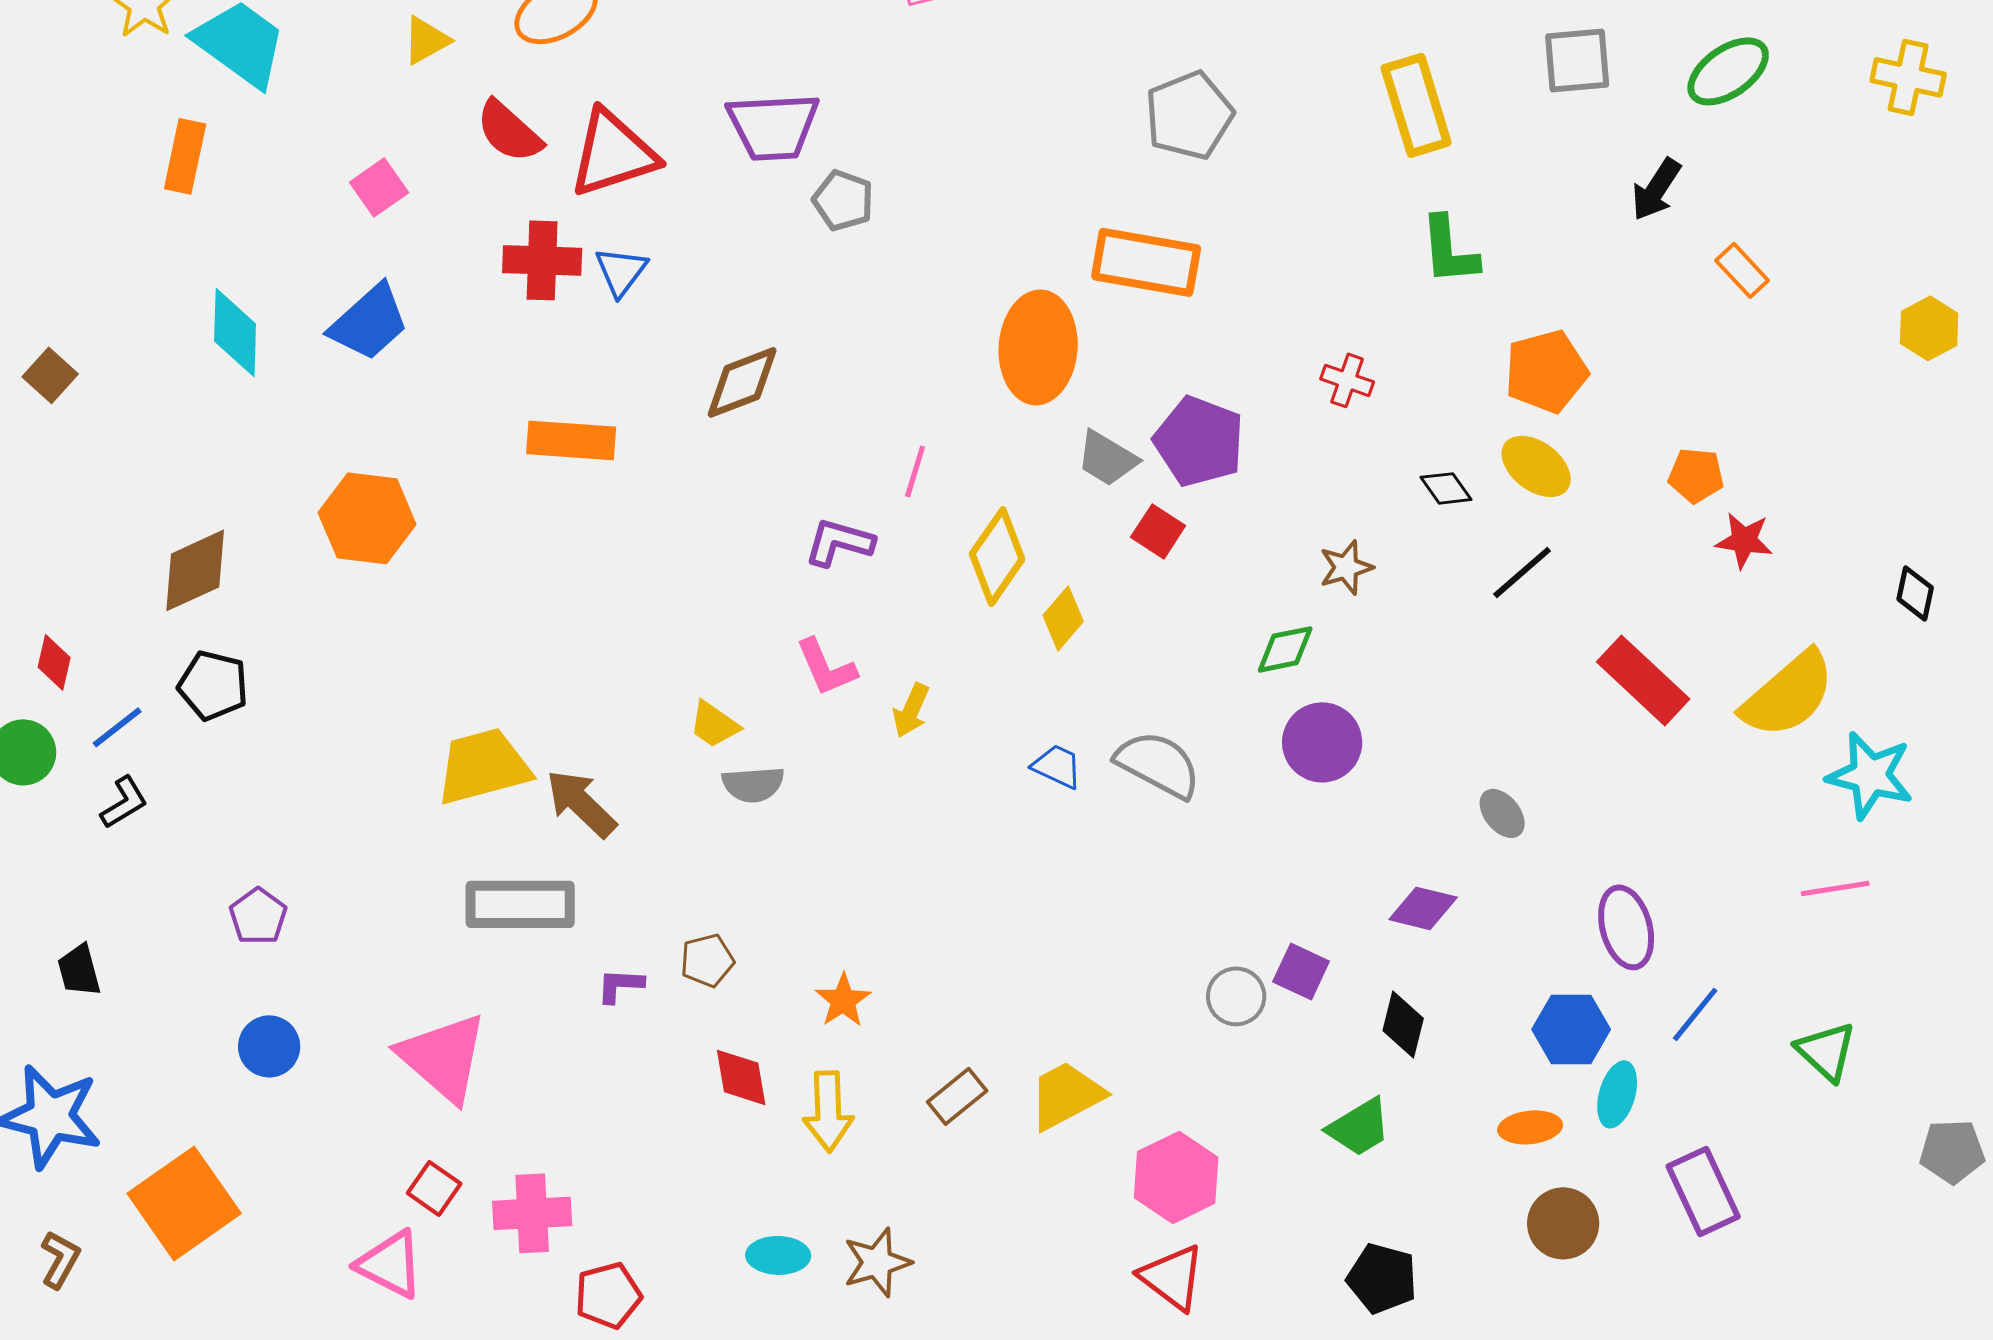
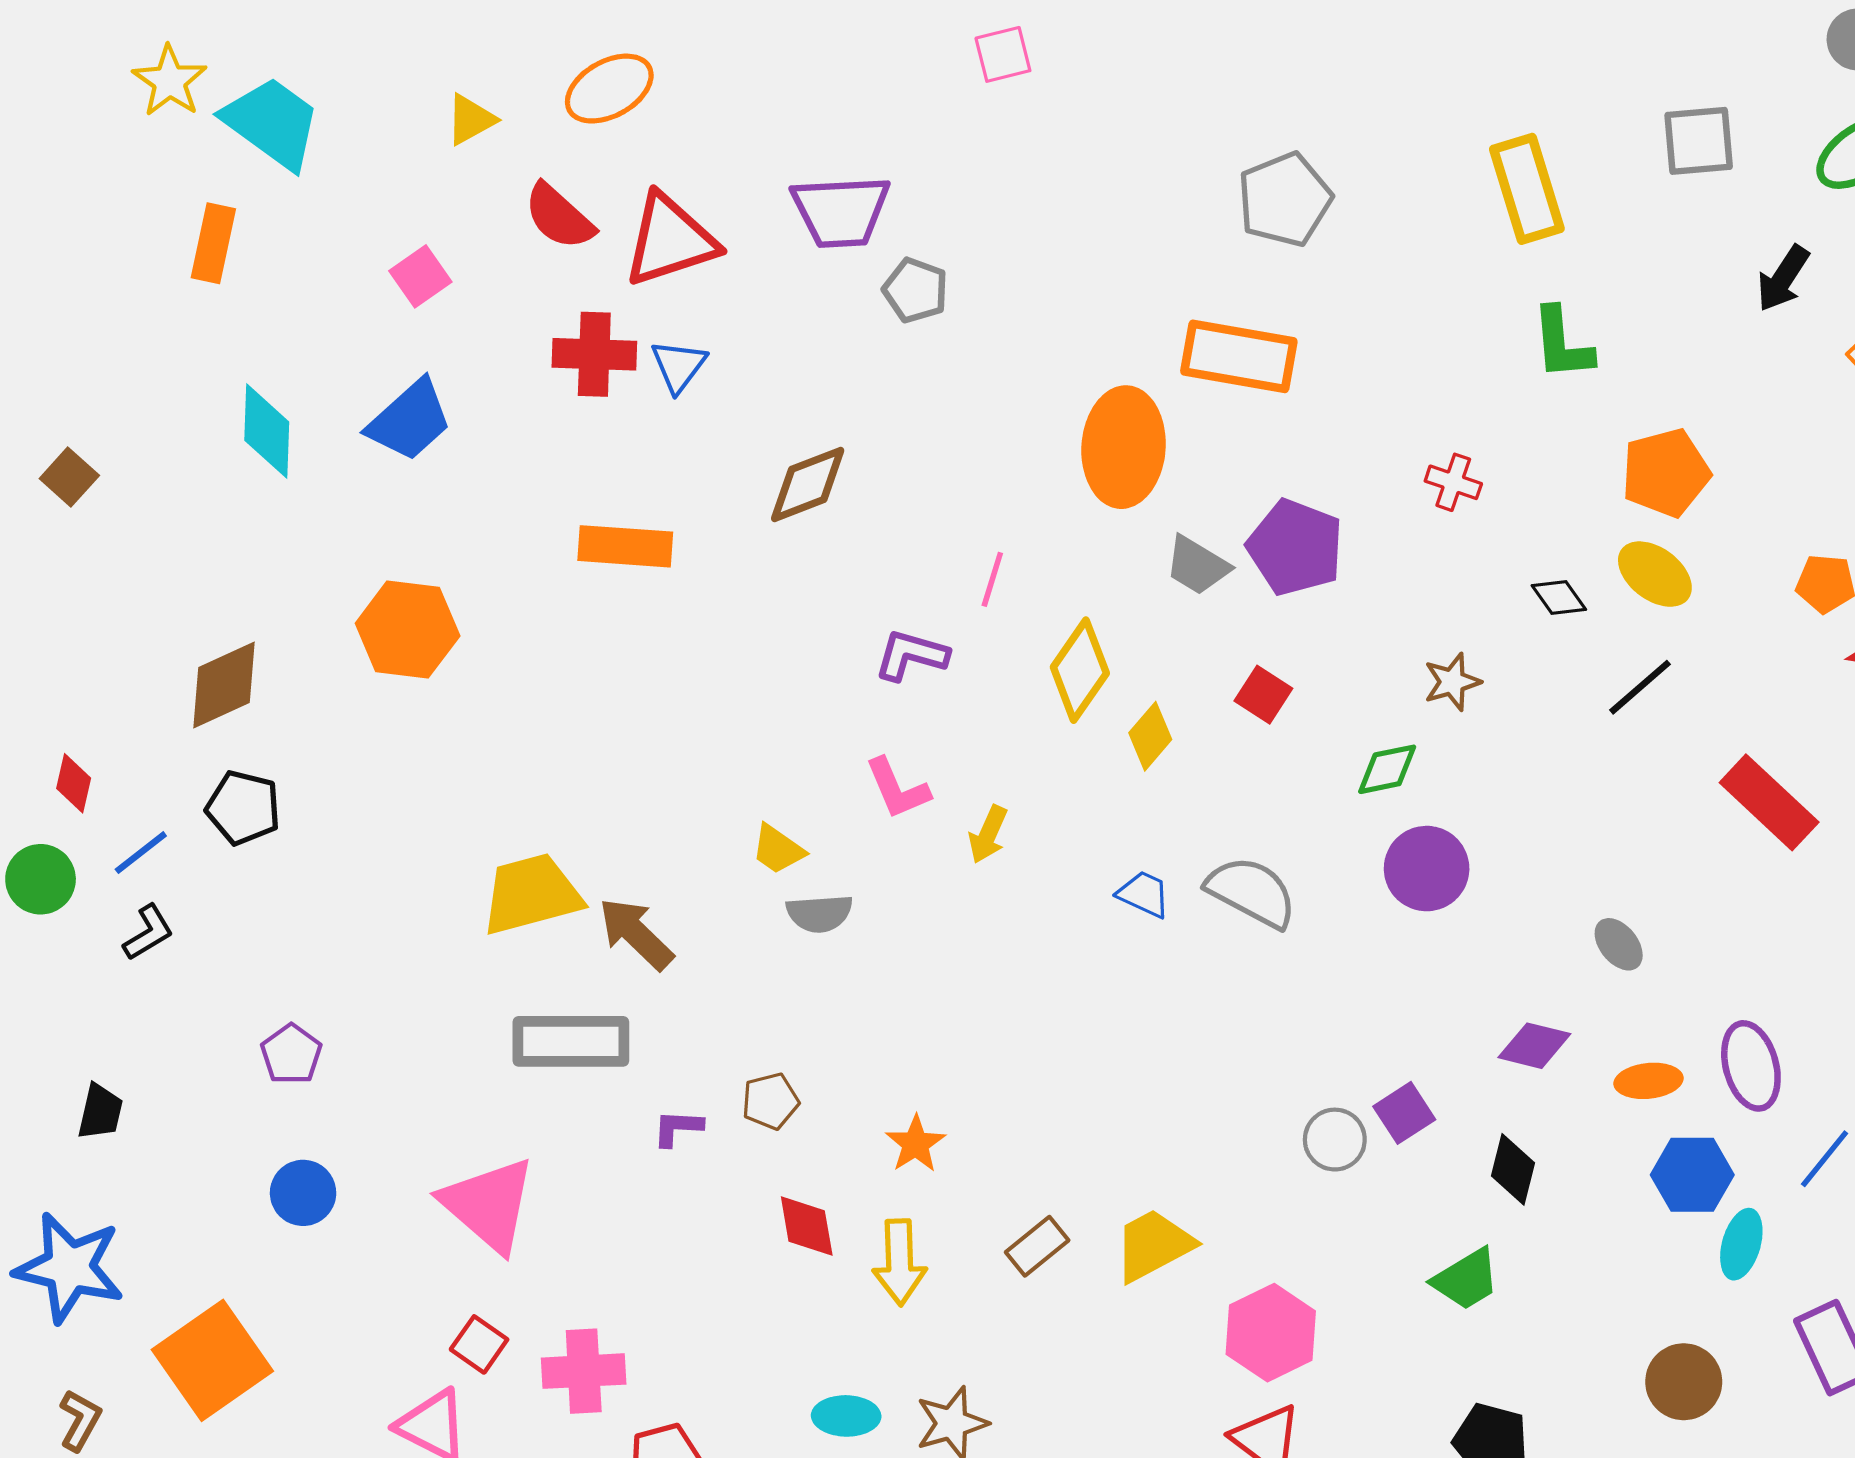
red square: (1158, 531) -> (1263, 695), moved
black trapezoid: (79, 970) -> (100, 1112), turned -152
purple square: (1301, 971) -> (1404, 1113), turned 32
orange ellipse: (1530, 1127) -> (1649, 1081), moved

